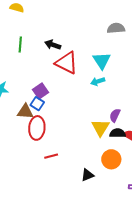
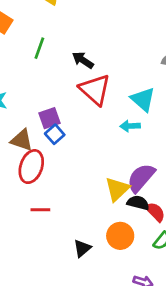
cyan triangle: (102, 61) -> (143, 99), turned -30
blue square: (37, 104) -> (55, 134), moved
purple semicircle: (115, 115) -> (141, 178), size x1.6
black triangle: (87, 175) -> (82, 248), turned -32

